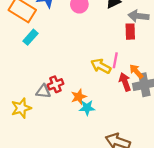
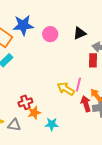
gray triangle: (43, 91) -> (14, 125), moved
orange star: (79, 97) -> (34, 113), moved

